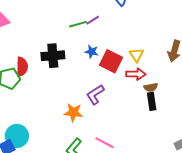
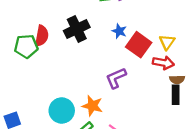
black cross: (53, 56) -> (77, 29), turned -30
orange star: (73, 112) -> (92, 106), moved
cyan circle: (17, 136) -> (62, 110), moved

